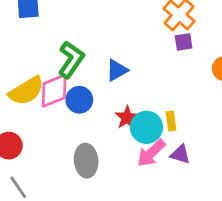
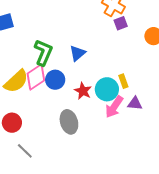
red star: (127, 118) -> (83, 91), moved

